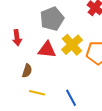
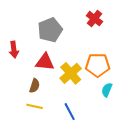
yellow cross: (72, 45) -> (71, 73), moved
brown semicircle: (27, 71) -> (35, 86), moved

